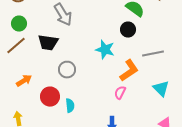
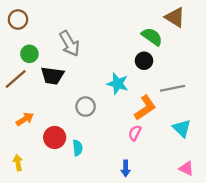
green circle: (19, 24) -> (29, 54), moved
gray circle: (67, 70) -> (86, 107), moved

